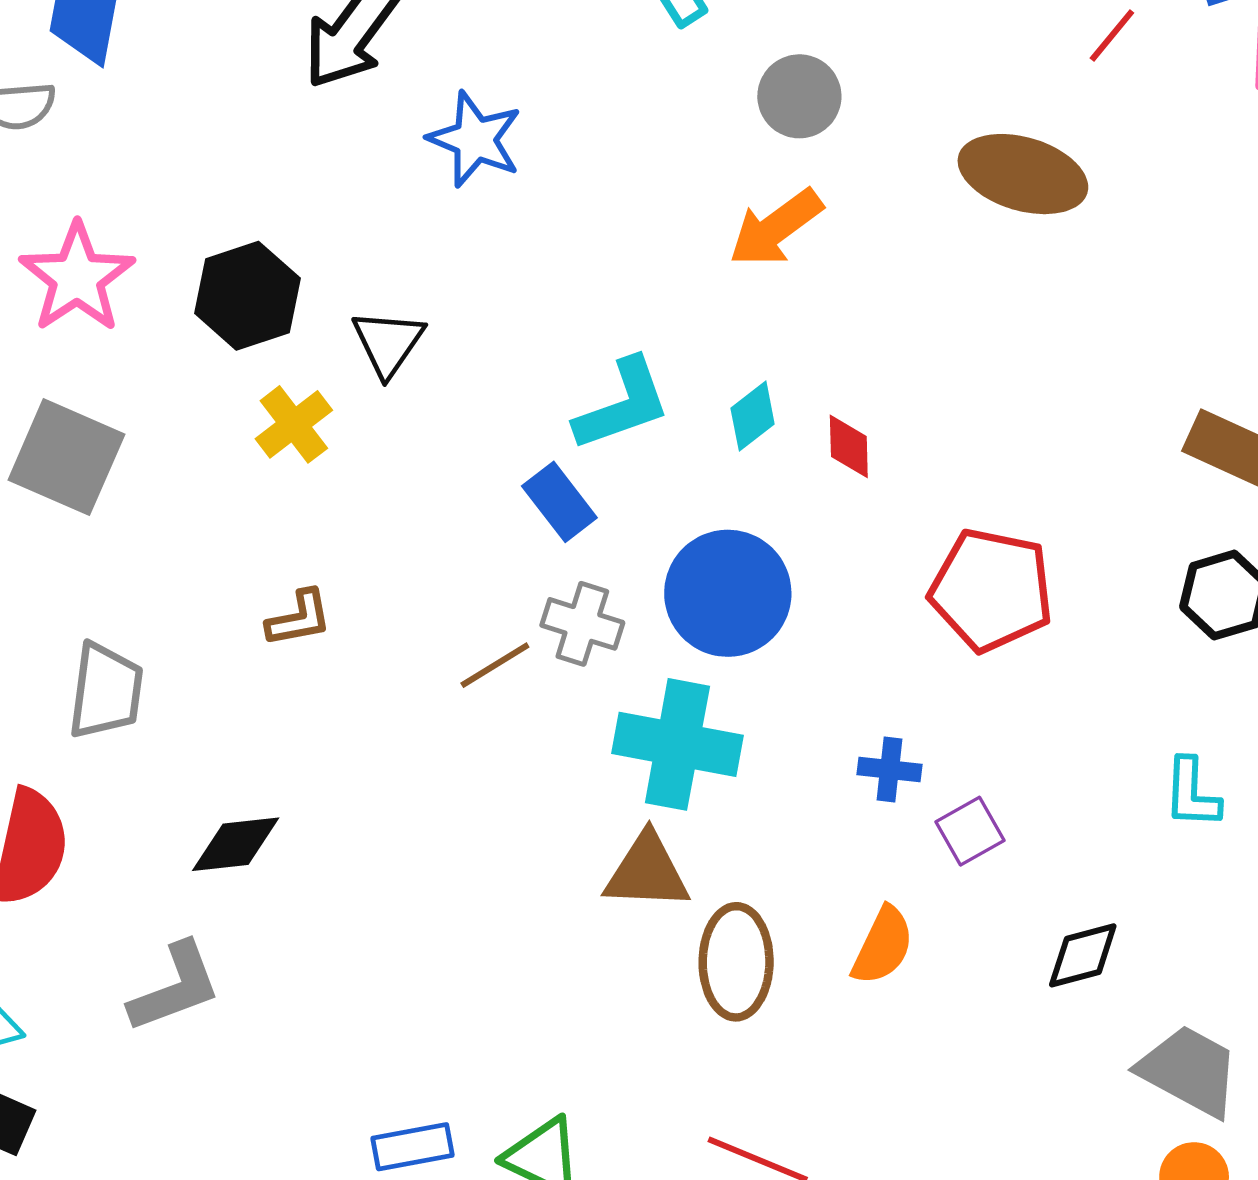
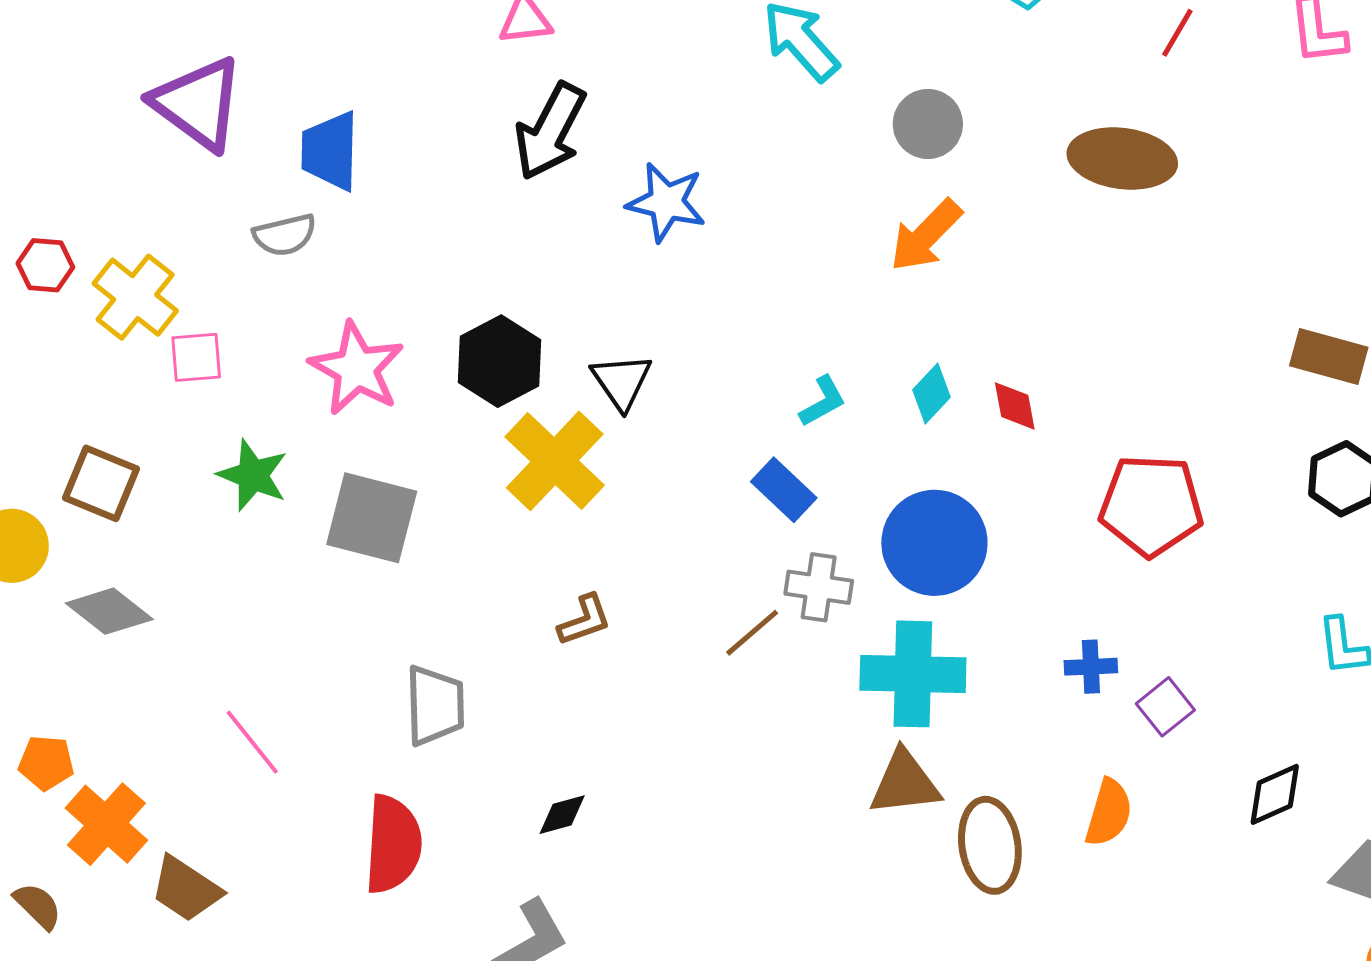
cyan L-shape: (622, 405) -> (823, 401), size x0.6
yellow cross: (294, 424) -> (555, 461), size x1.6
black diamond: (236, 844) -> (562, 815), size x0.7

